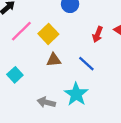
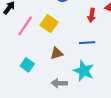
brown triangle: (54, 60) -> (57, 53), moved
blue line: (86, 64) -> (87, 43), turned -35

